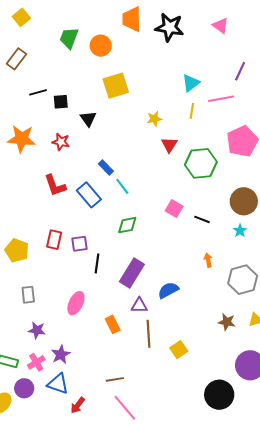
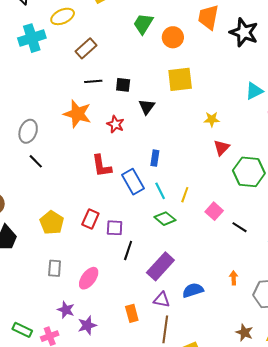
brown rectangle: (16, 59) -> (86, 48), moved
black line: (38, 92) -> (93, 81), moved
yellow line: (192, 111) -> (185, 195), moved
blue rectangle: (106, 168) -> (155, 158), turned 42
cyan line: (122, 186) -> (160, 191), moved
green diamond: (127, 225) -> (165, 219), turned 40
orange arrow: (208, 260) -> (234, 278), moved
pink ellipse: (76, 303) -> (89, 278), moved
purple star: (37, 330) -> (66, 310), moved
purple star: (61, 354) -> (87, 325), moved

